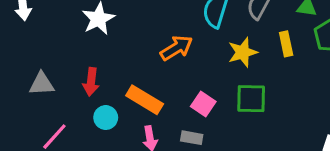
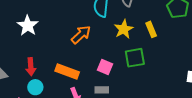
yellow rectangle: (286, 44) -> (151, 29), moved
cyan circle: (106, 118) -> (35, 87), moved

